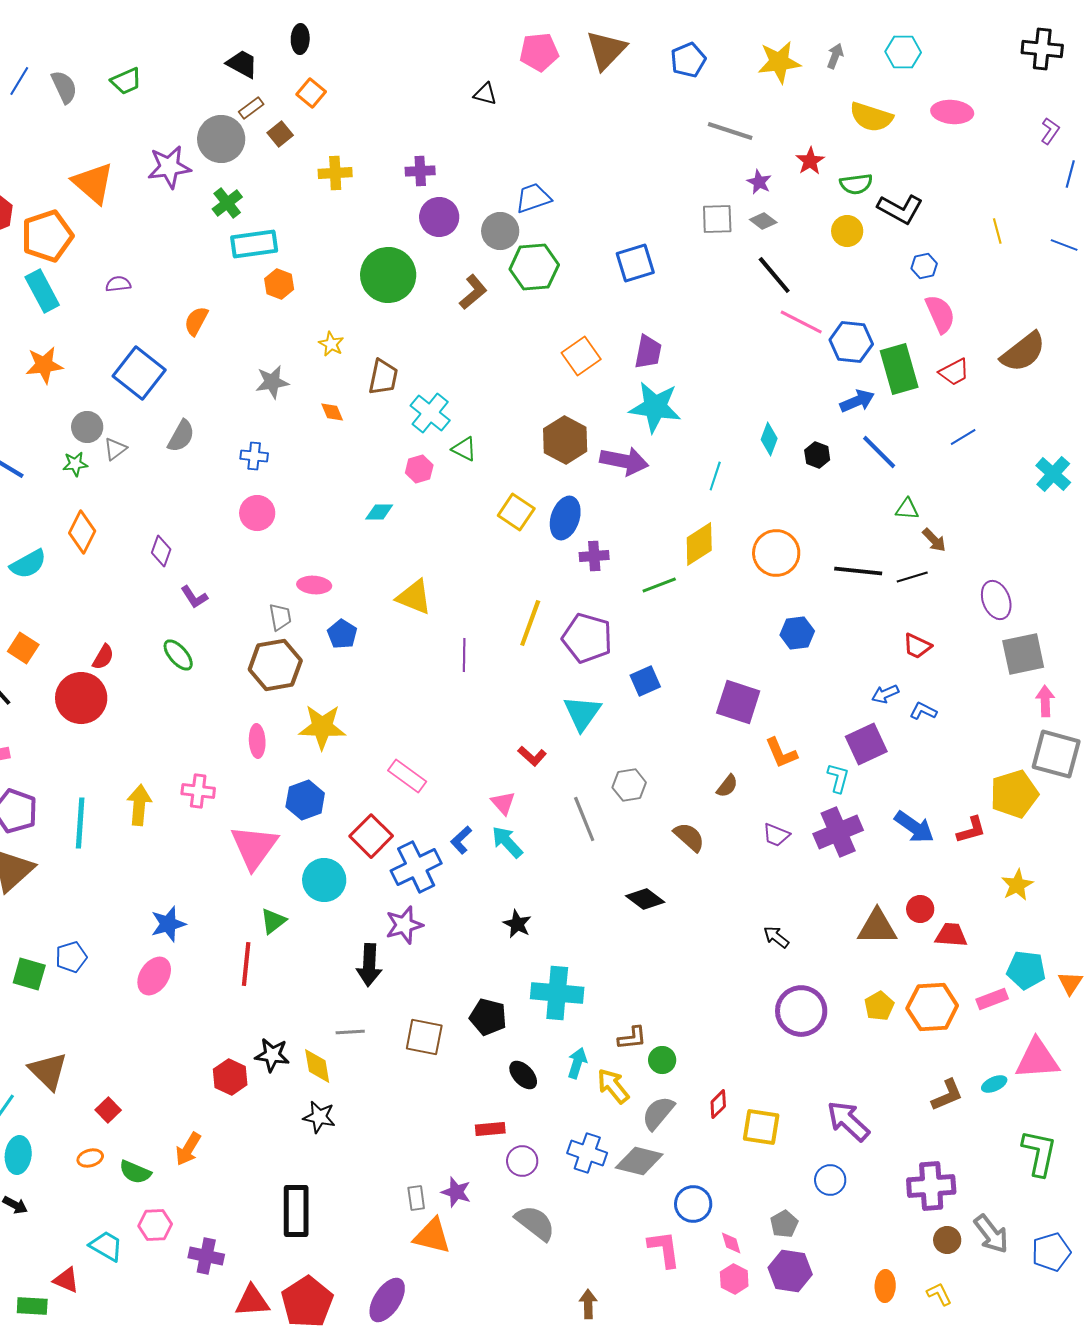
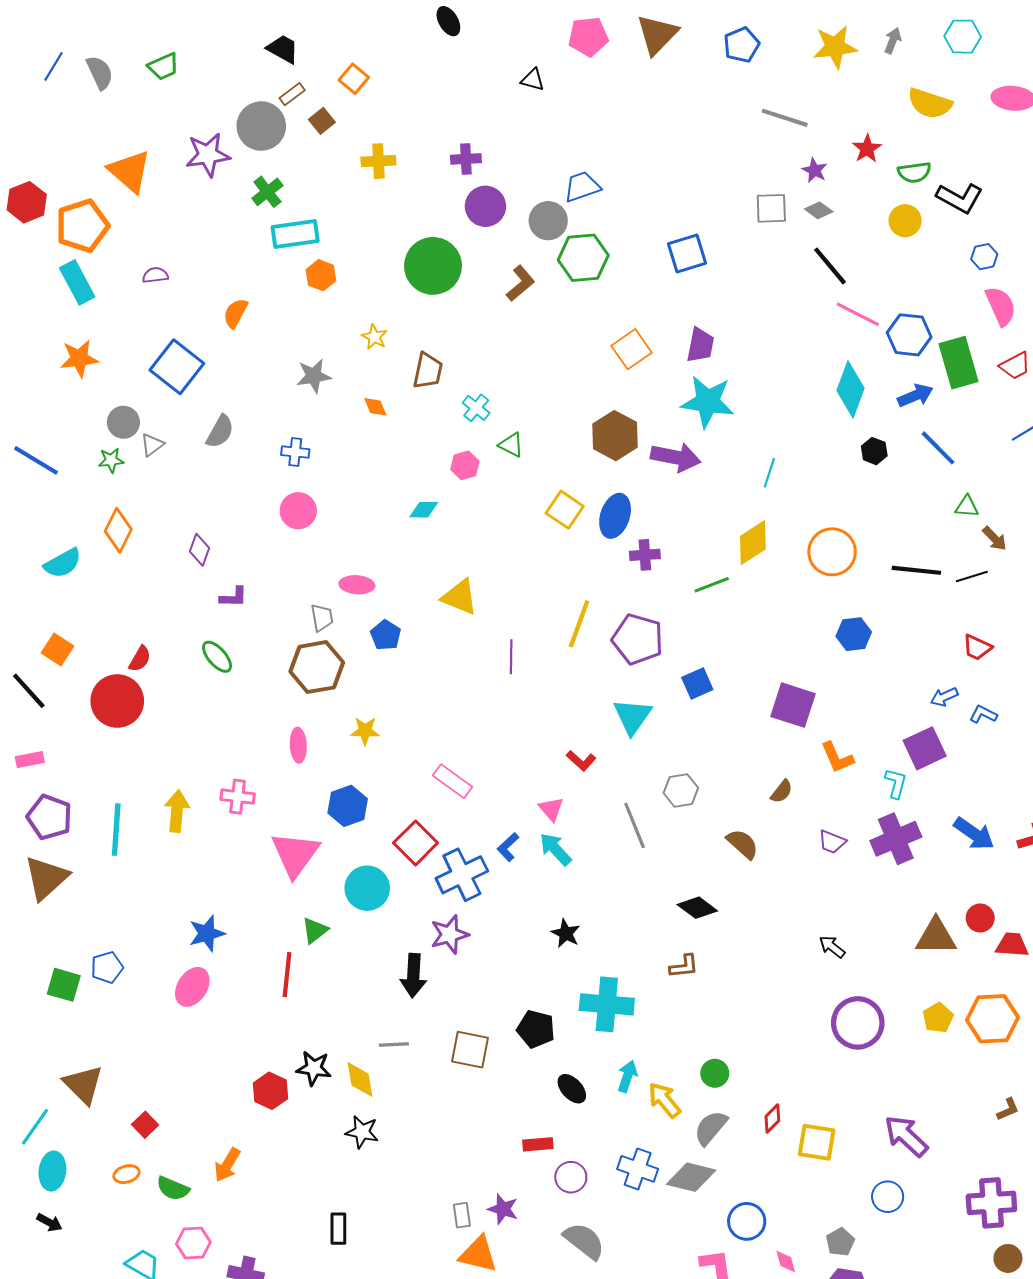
black ellipse: (300, 39) -> (448, 21), moved, turned -32
cyan cross: (430, 413) -> (476, 408), size x0.7
cyan diamond: (769, 439) -> (851, 389), moved, size x1.6
purple L-shape: (194, 597) -> (233, 597), turned -56
yellow star: (322, 727) -> (365, 731), size x0.6
brown L-shape: (632, 1038) -> (684, 966), moved
brown L-shape: (947, 1095) -> (1008, 1109), size x0.7
black rectangle: (296, 1211) -> (338, 1229), size x0.6

